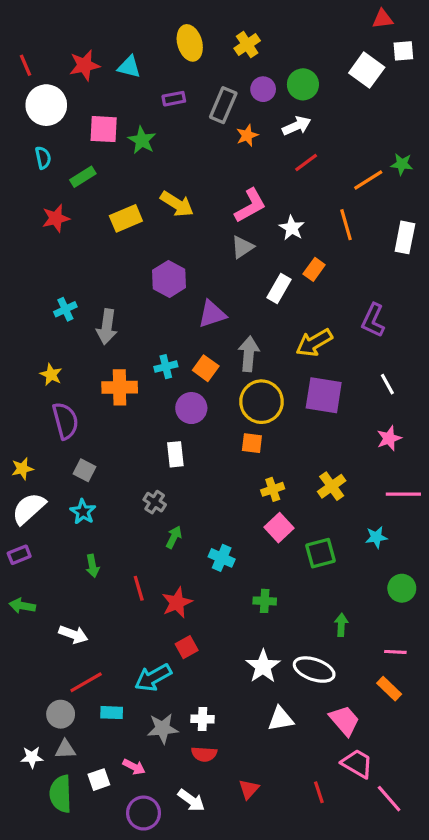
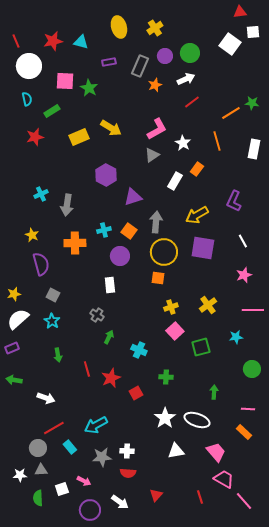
red square: (187, 647) -> (136, 393), moved
cyan rectangle: (112, 713) -> (70, 447), turned 48
green semicircle: (61, 794) -> (38, 498), size x0.7

